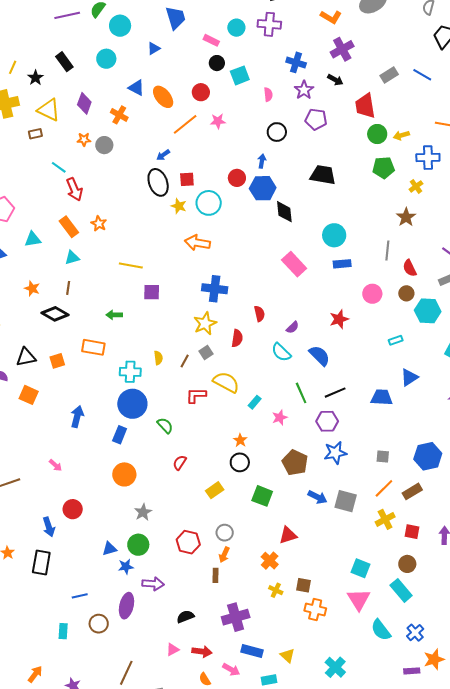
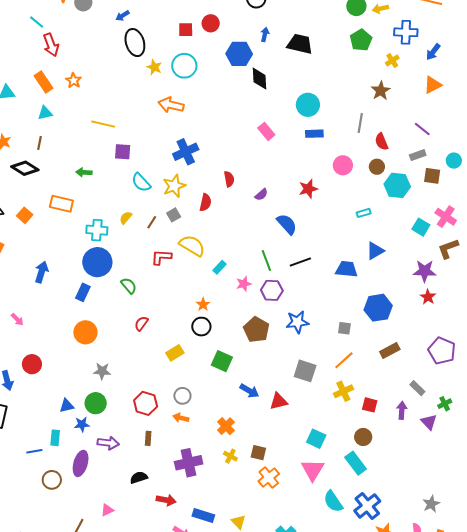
blue arrow: (163, 155) -> (123, 16), moved
blue arrow: (262, 161) -> (265, 34), moved
green pentagon: (384, 168) -> (361, 40), turned -30
red circle: (237, 178) -> (211, 23), moved
red square: (187, 179) -> (186, 30), moved
pink rectangle: (294, 264) -> (266, 131), size x0.7
blue cross: (215, 289) -> (186, 152), turned -35
cyan semicircle: (281, 352) -> (141, 182), moved
yellow semicircle: (158, 358) -> (126, 218), turned -136
orange square: (57, 361) -> (25, 215), turned -35
purple hexagon: (327, 421) -> (272, 290), moved
blue hexagon: (428, 456) -> (378, 308), moved
brown rectangle: (412, 491) -> (390, 351), moved
blue arrow: (317, 497) -> (249, 391), moved
gray star: (143, 512) -> (102, 371), turned 30
red triangle: (288, 535) -> (279, 401), moved
orange arrow: (224, 555) -> (181, 418), turned 77
brown rectangle: (216, 575) -> (148, 438), moved
orange cross: (315, 609) -> (269, 477), turned 35
purple cross: (236, 617) -> (189, 463), moved
cyan rectangle: (63, 631) -> (55, 438), moved
blue cross: (415, 633) -> (367, 506), size x1.5
pink triangle: (173, 650) -> (107, 510), moved
red arrow: (202, 652) -> (166, 500), moved

